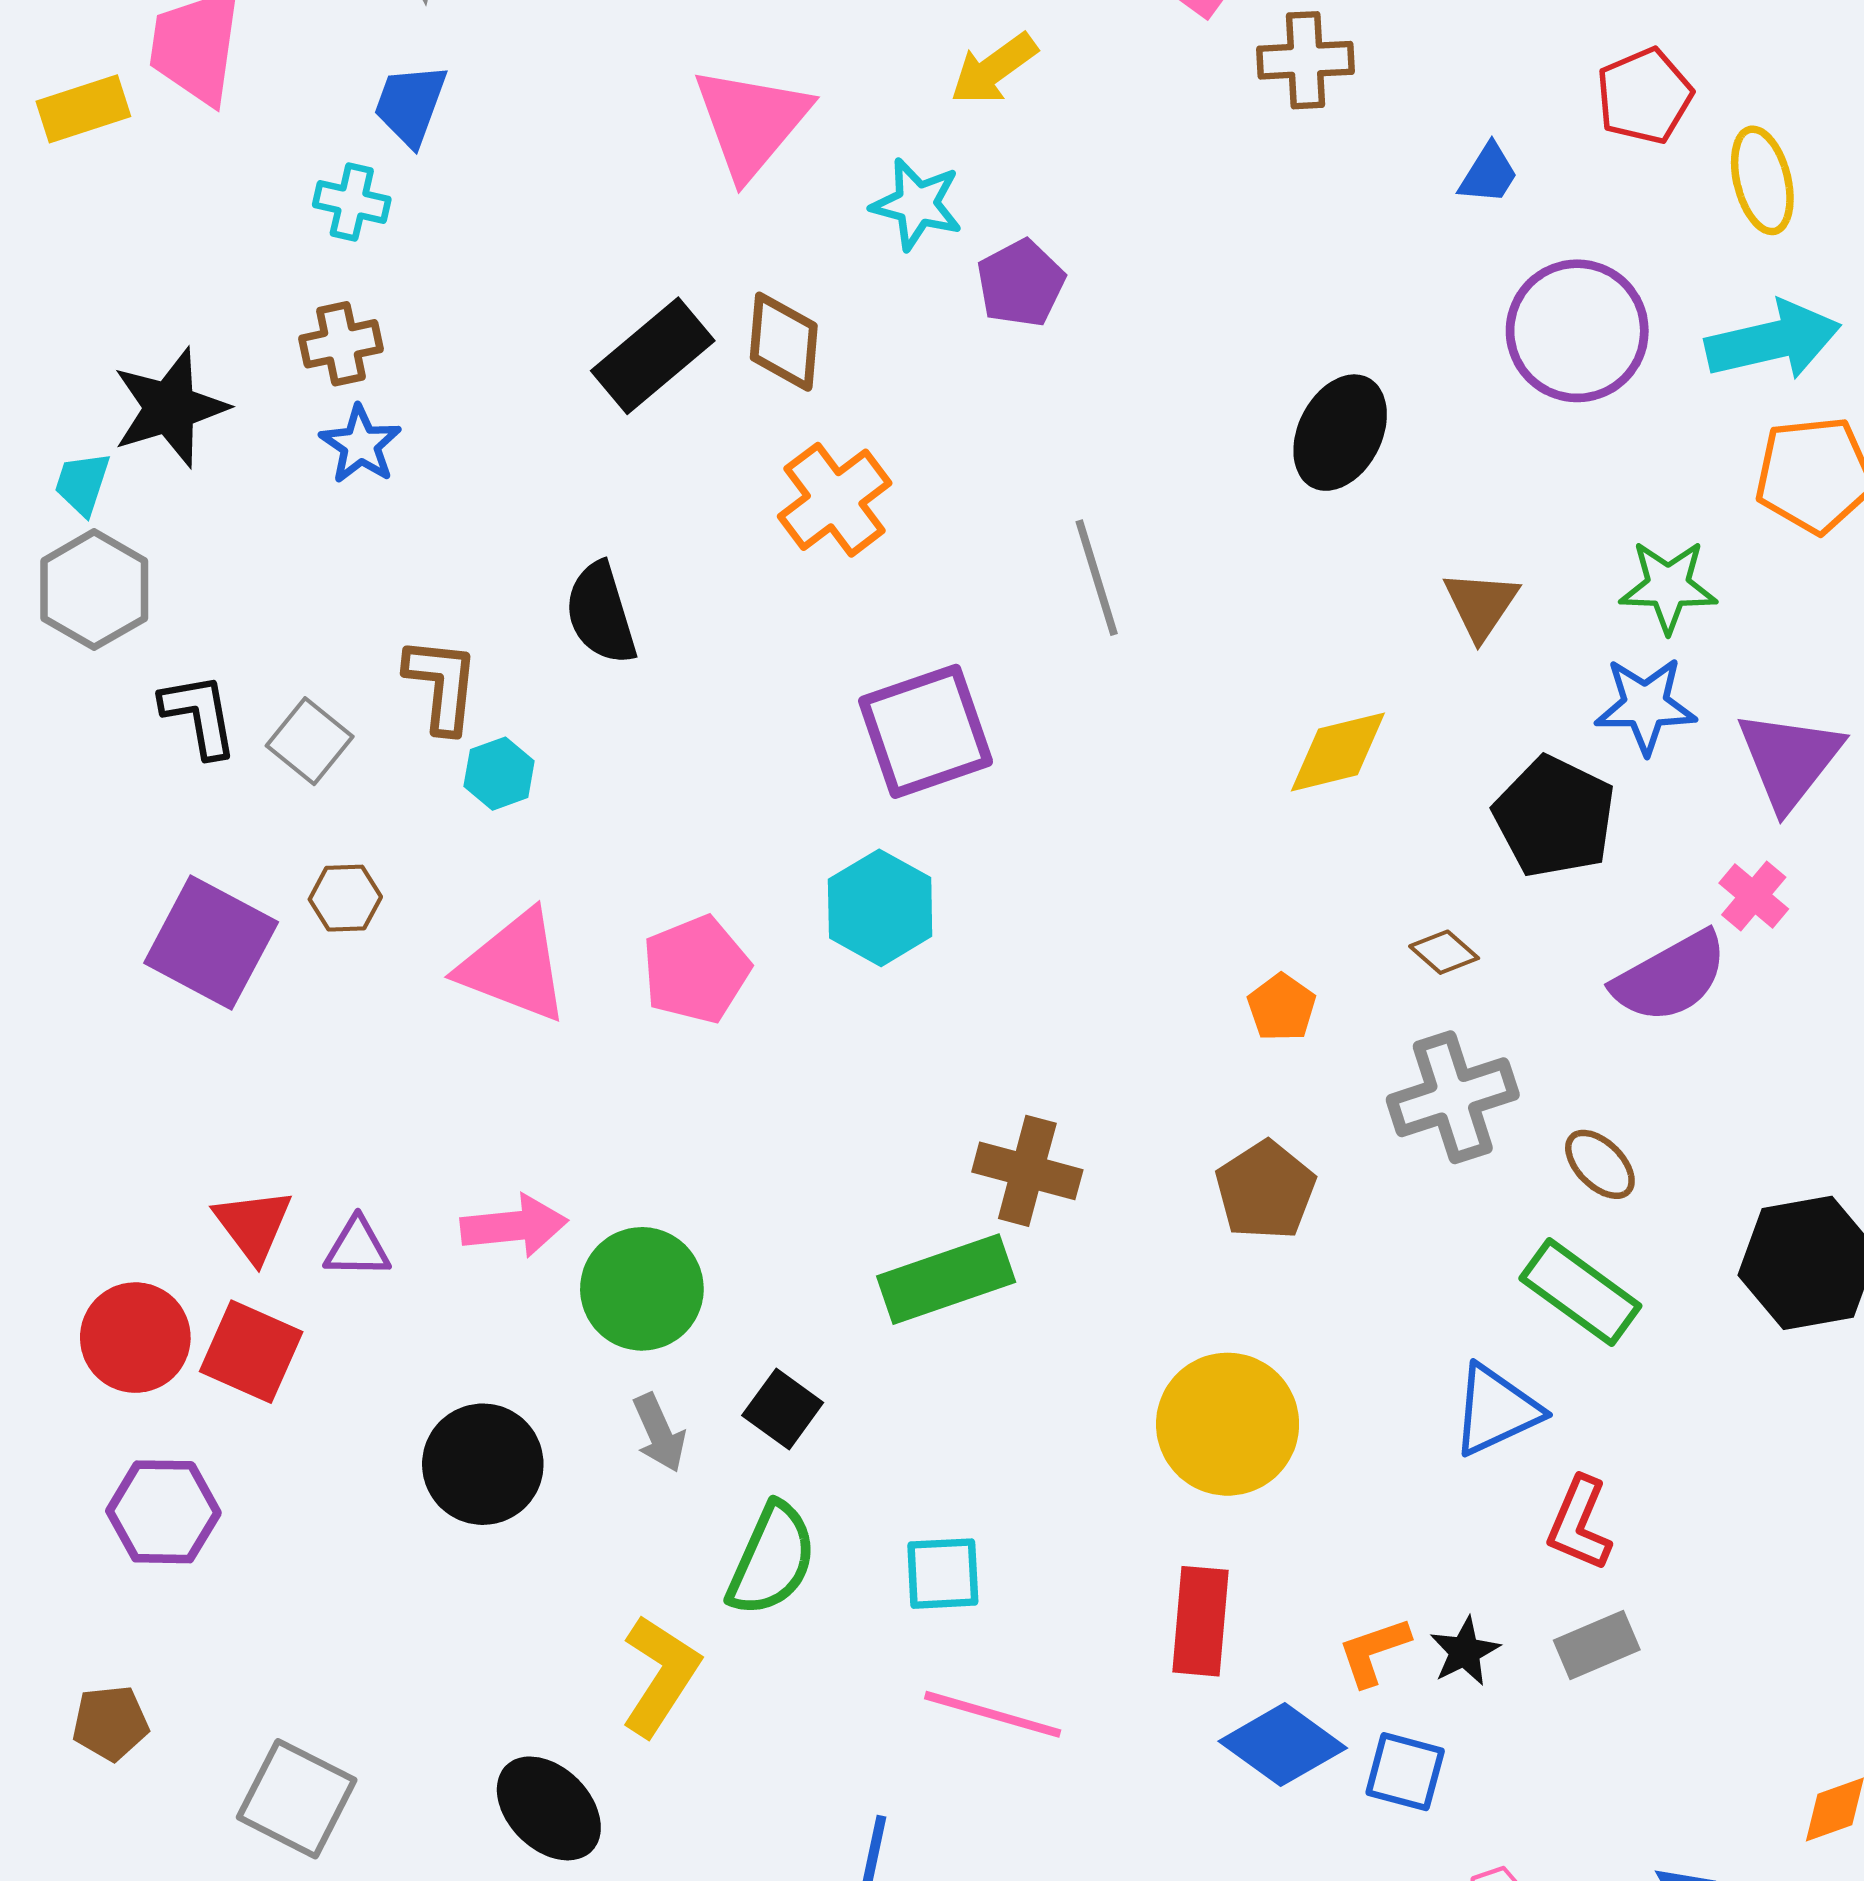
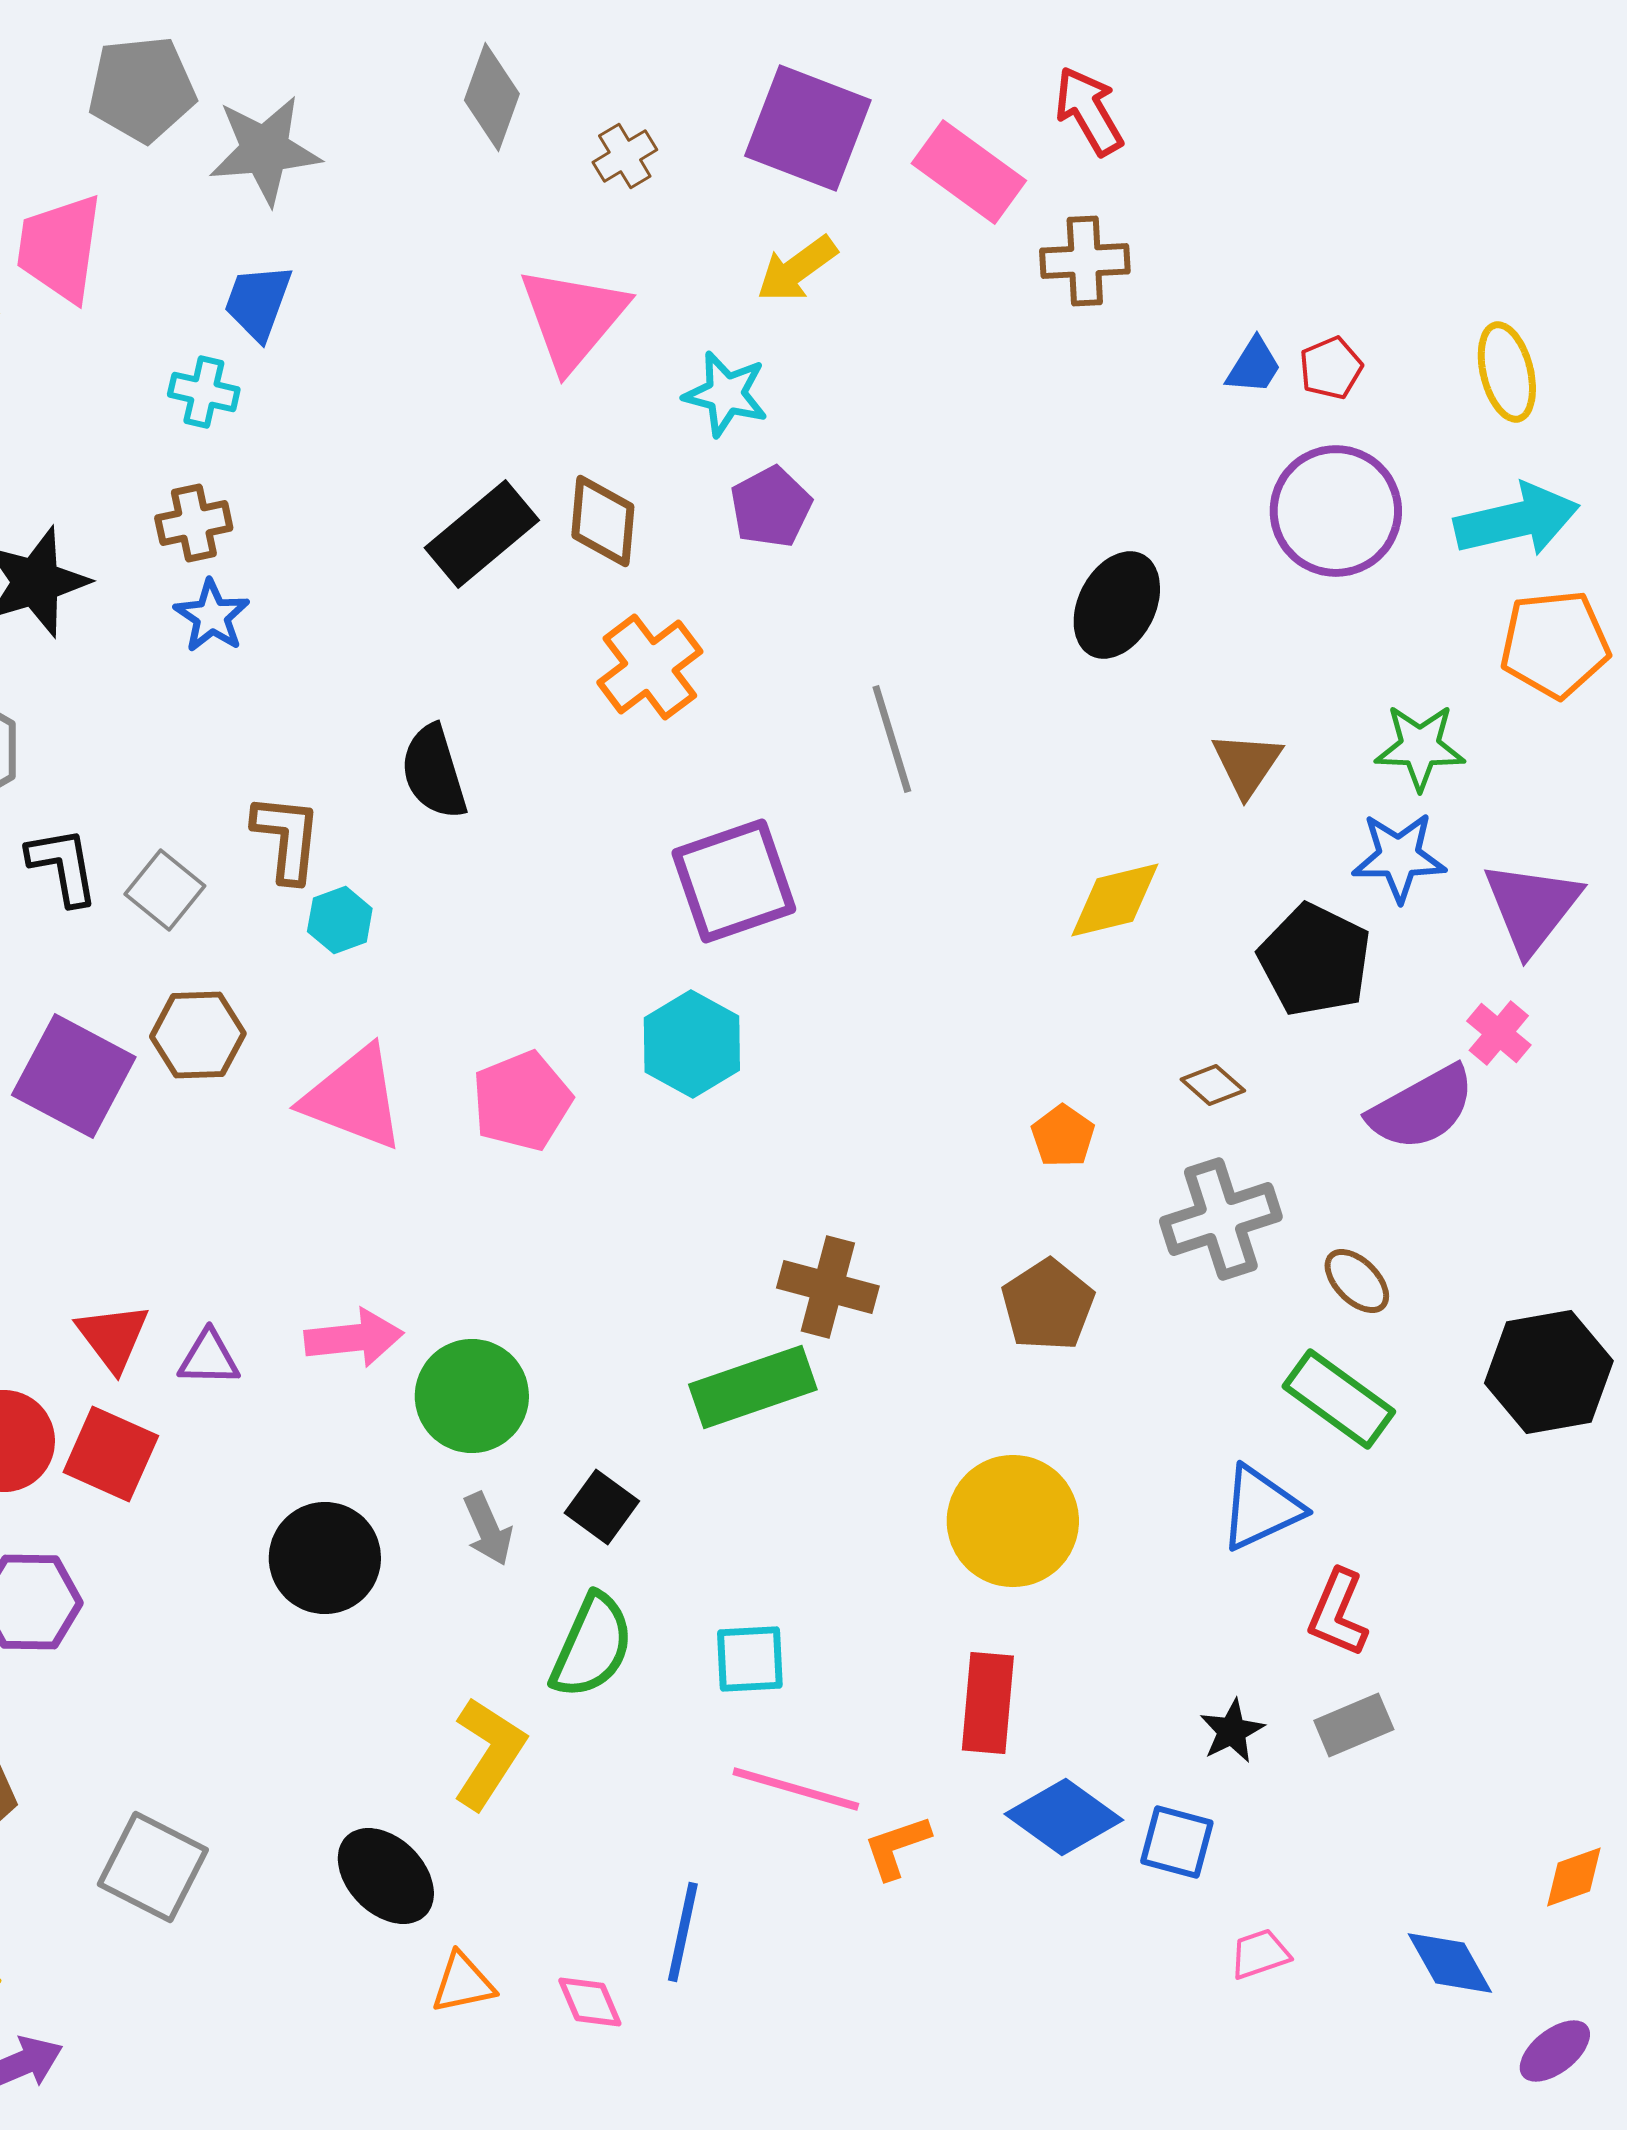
red pentagon: (1644, 96) -> (1331, 368), moved, size x0.7
purple pentagon: (1021, 283) -> (771, 507), moved
brown hexagon: (345, 898) -> (198, 1035), size x1.4
orange L-shape: (1374, 1651) -> (897, 1847), moved

